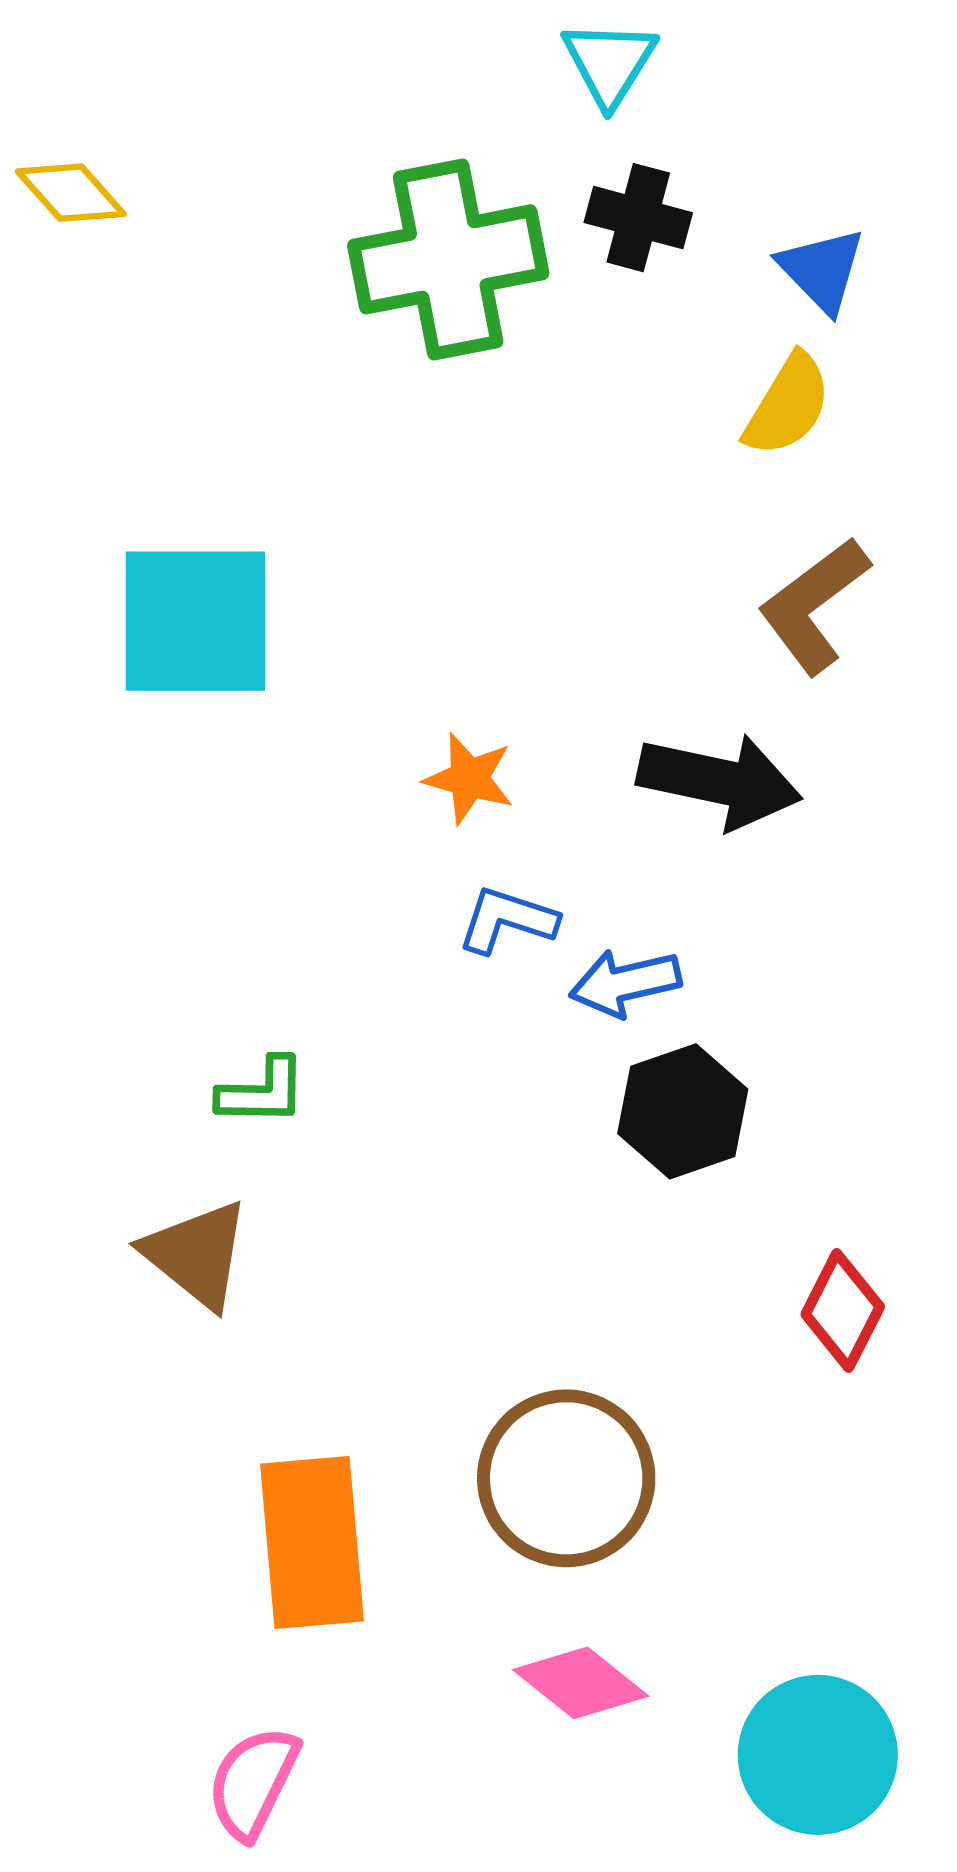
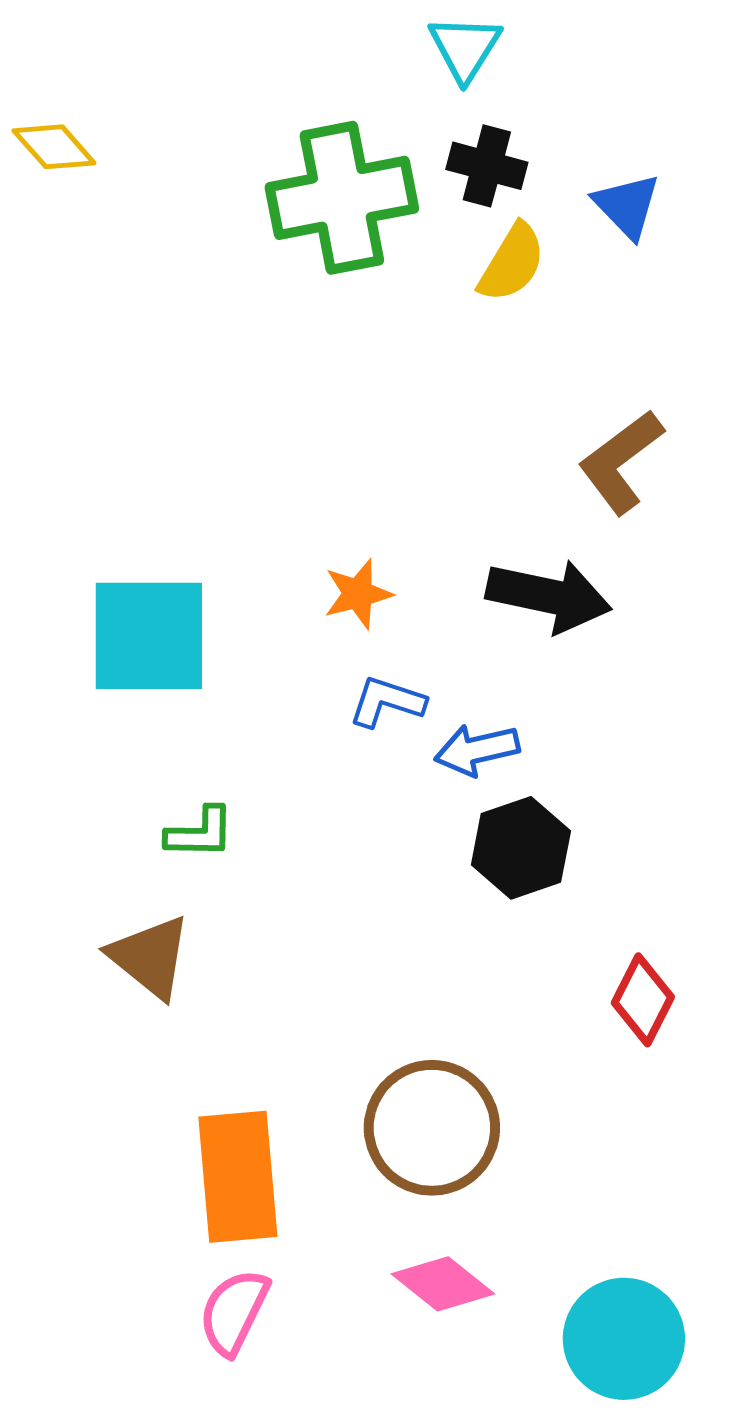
yellow semicircle: (788, 405) -> (512, 263), moved
cyan square: (195, 621) -> (149, 636), moved
orange star: (469, 778) -> (358, 594), turned -30
pink semicircle: (253, 1782) -> (234, 1312), moved

